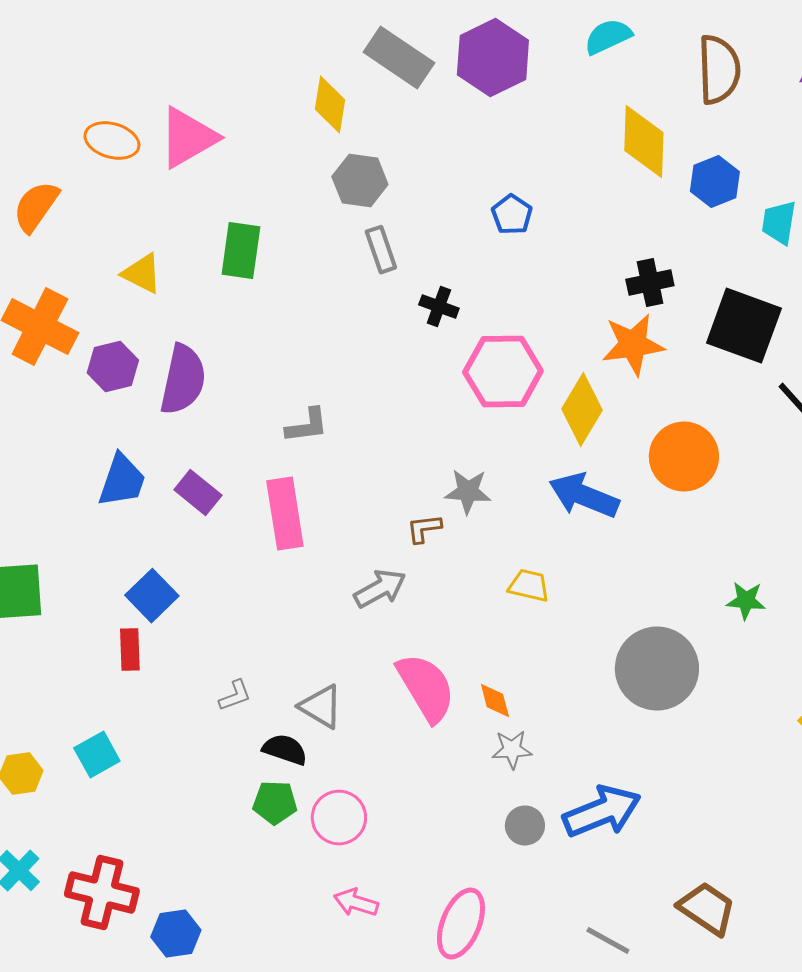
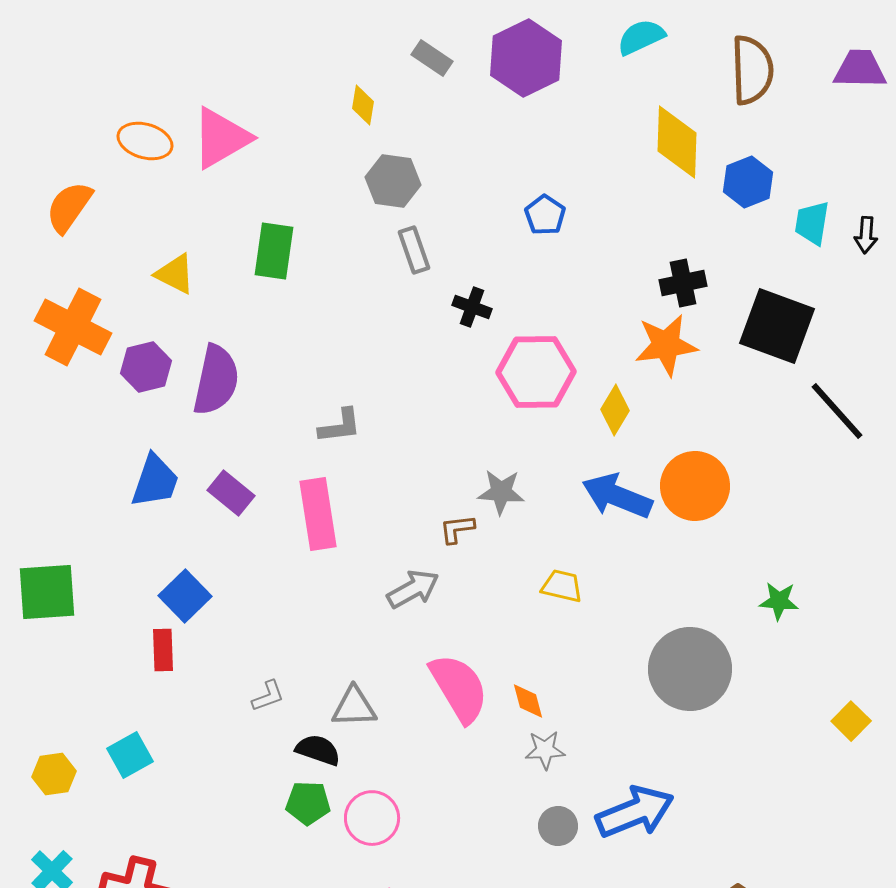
gray rectangle: (399, 58) -> (432, 58), size x0.6
yellow diamond: (330, 105) -> (363, 105), size x0.7
yellow diamond: (582, 410) -> (615, 410), size x0.7
orange circle: (684, 457) -> (695, 486), moved
gray triangle: (321, 707) -> (354, 707), turned -33

